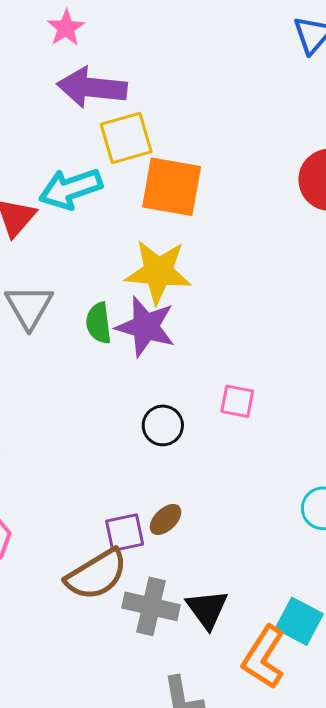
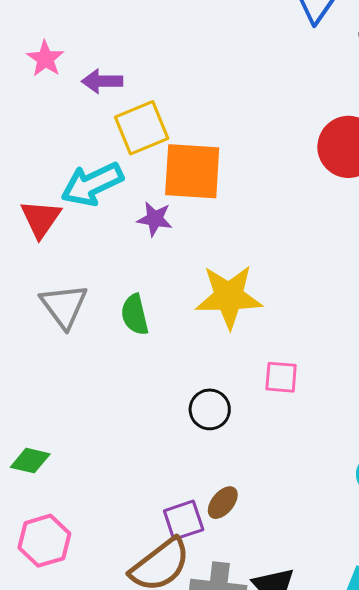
pink star: (66, 28) -> (45, 59), moved
purple arrow: (92, 88) -> (102, 81), size x0.6
yellow star: (158, 272) -> (229, 297), moved
purple star: (146, 327) -> (155, 219), moved, size x0.6

